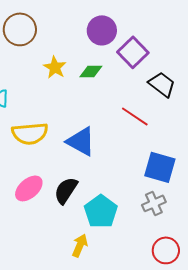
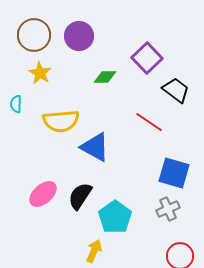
purple circle: (102, 30) -> (79, 36), moved
yellow star: (55, 67) -> (40, 73), moved
yellow semicircle: (30, 133) -> (61, 121), moved

